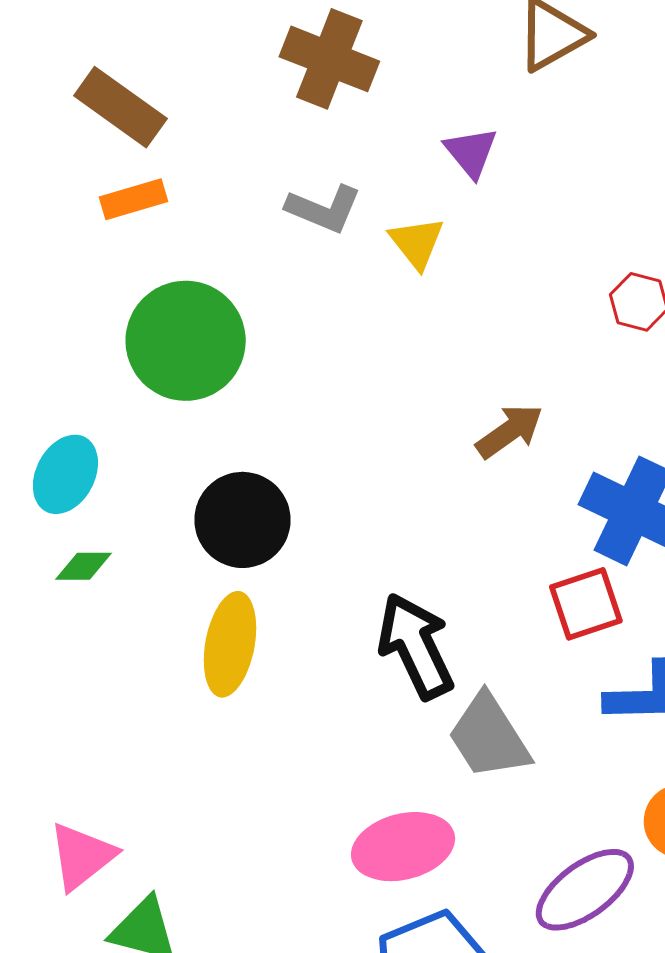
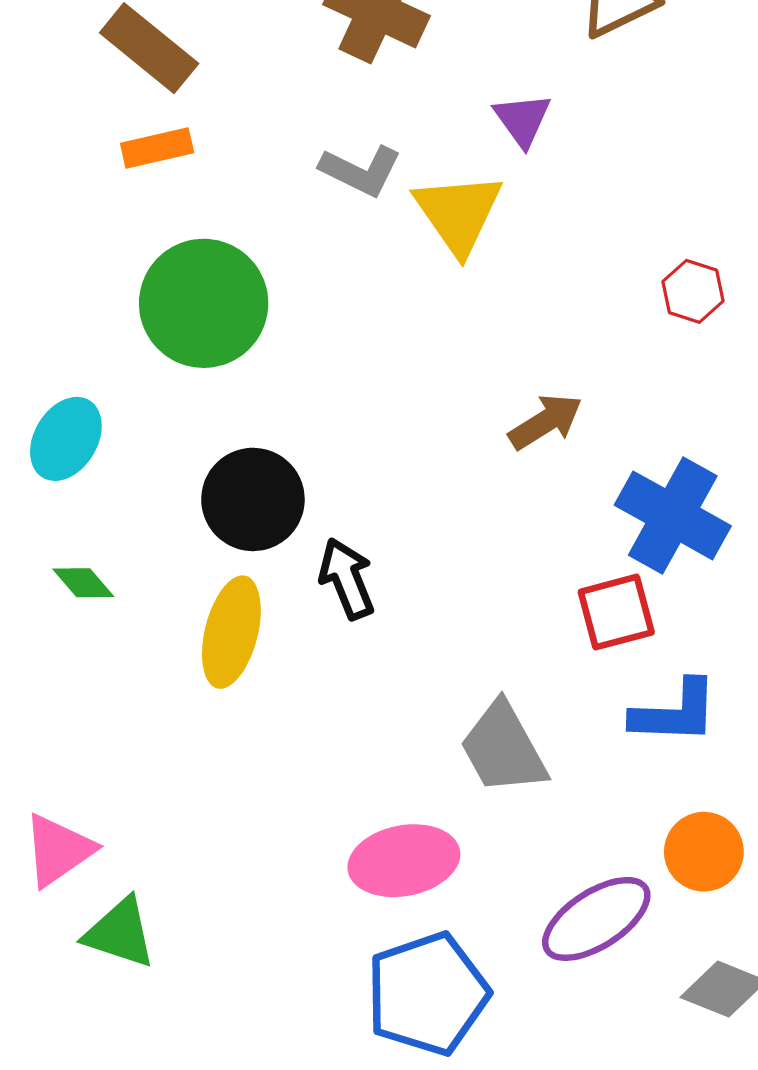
yellow triangle: (417, 243) -> (458, 213), size x1.5
green diamond: (84, 566) -> (83, 583), moved, turned 46
black arrow: (416, 646) -> (347, 579), moved, size x0.7

